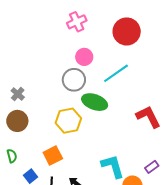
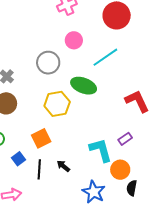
gray circle: (74, 80) -> (48, 63), moved
purple rectangle: (152, 167) -> (125, 139), moved

